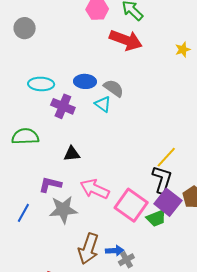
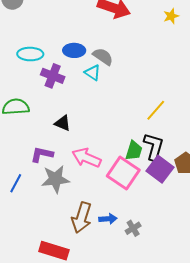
black triangle: (72, 154) -> (63, 123), turned 30
yellow line: (166, 157) -> (156, 110), moved
green trapezoid: (156, 218) -> (134, 151), moved, turned -50
gray cross: (126, 260) -> (133, 228), moved

